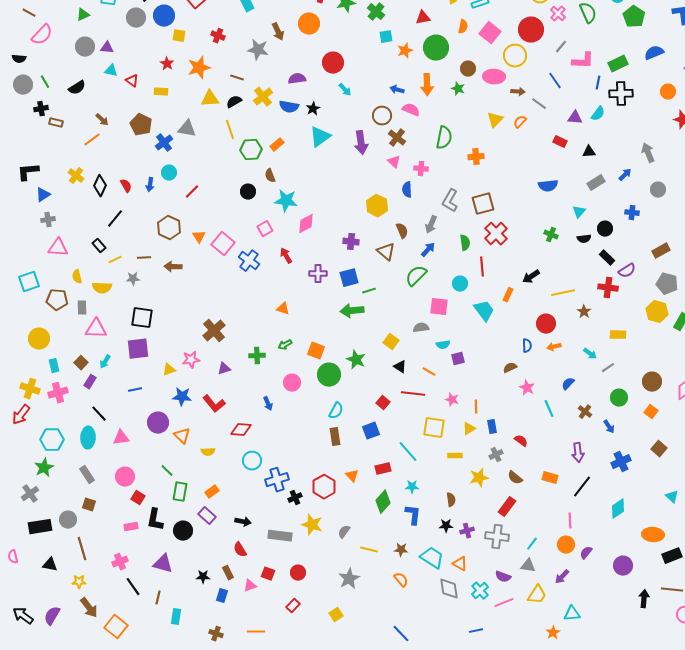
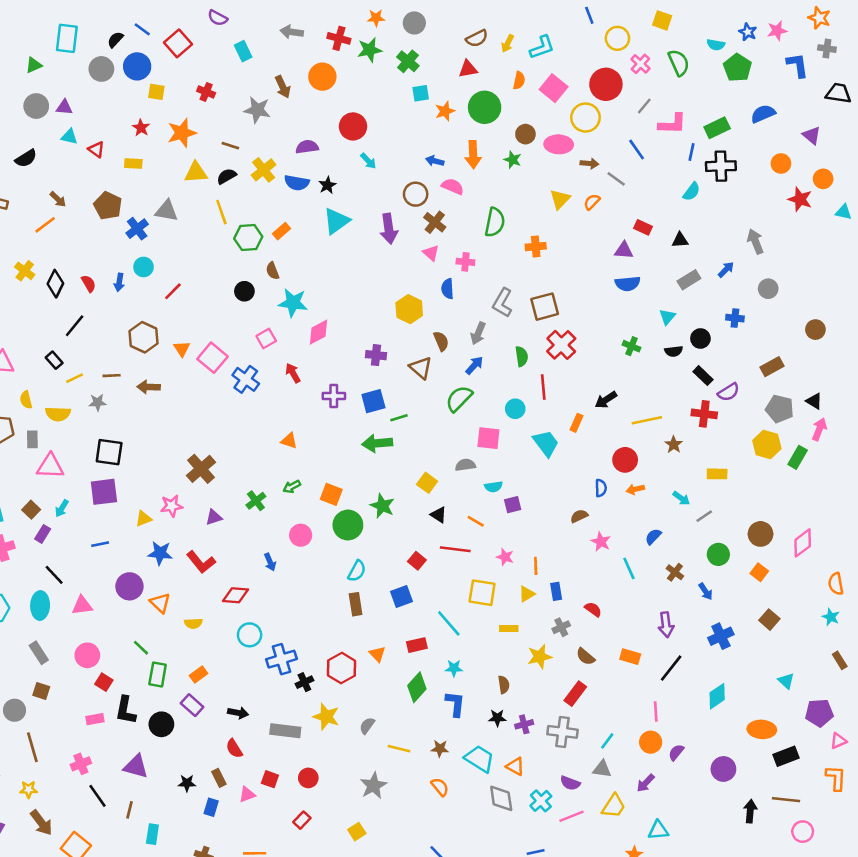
purple triangle: (575, 118) -> (624, 250), moved
green cross: (257, 356) -> (256, 501), turned -35

